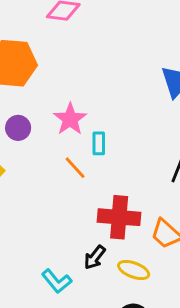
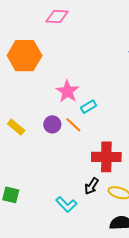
purple circle: (18, 128) -> (52, 124), moved
cyan rectangle: (99, 143) -> (88, 107), turned 63

